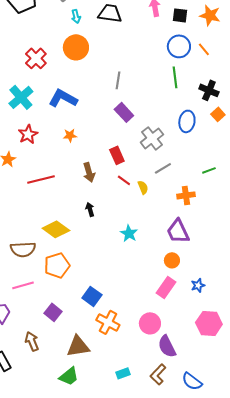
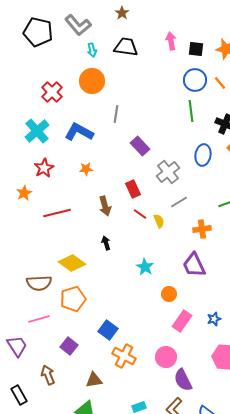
gray line: (118, 80) -> (116, 114), moved
orange circle: (172, 260) -> (169, 294), moved
brown triangle: (78, 346) -> (94, 380), size x0.7

